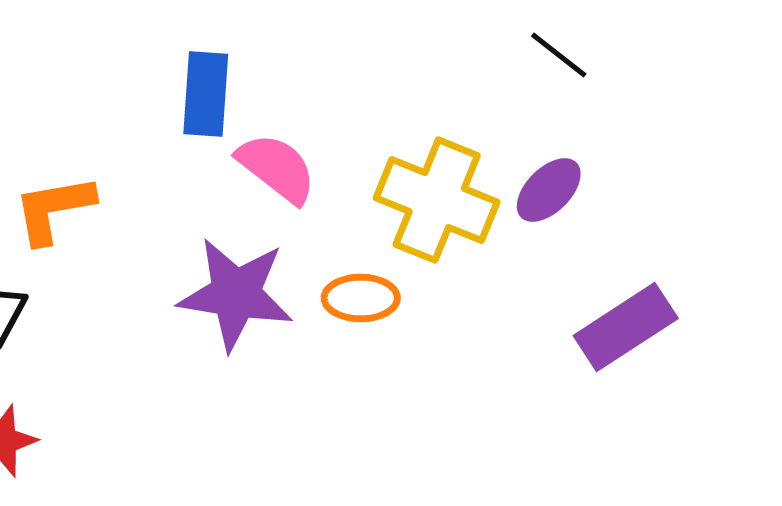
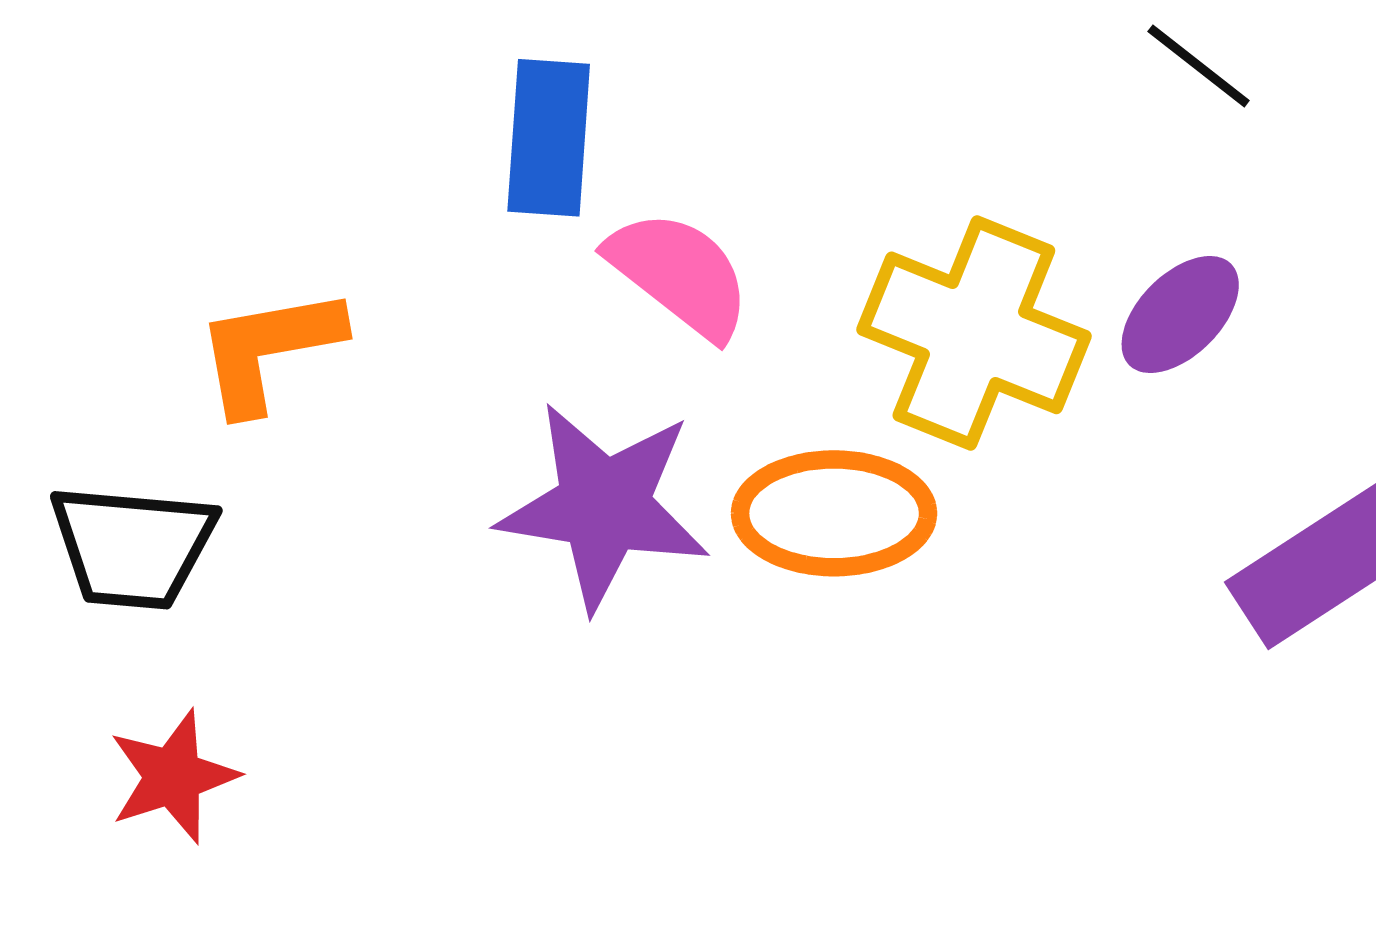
orange ellipse: (361, 298) -> (834, 513), size x1.4

